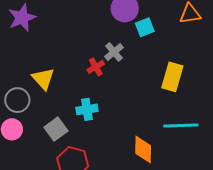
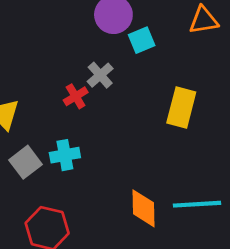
cyan line: (181, 126) -> (197, 204), moved
gray square: (56, 129) -> (25, 162), moved

